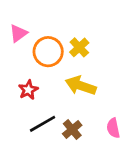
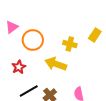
yellow cross: (79, 47) -> (70, 44), moved, turned -32

